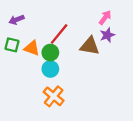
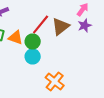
brown triangle: (90, 46) -> (61, 26), moved, turned -48
orange cross: (54, 96) -> (55, 82), moved

